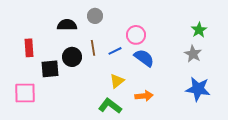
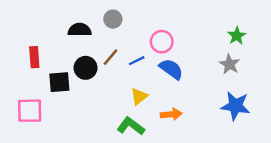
brown line: (93, 48) -> (111, 57), turned 49

